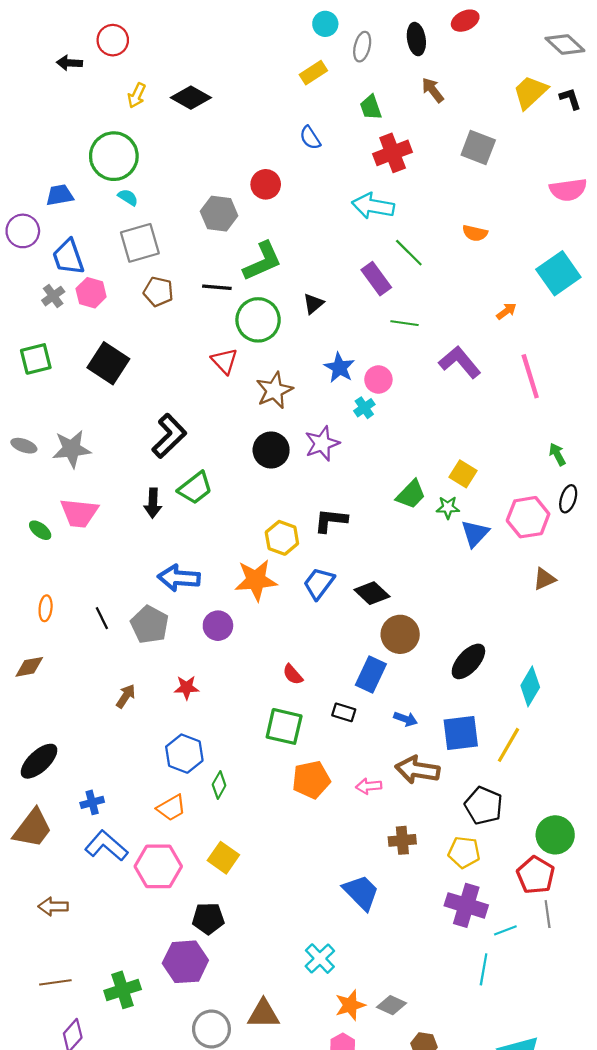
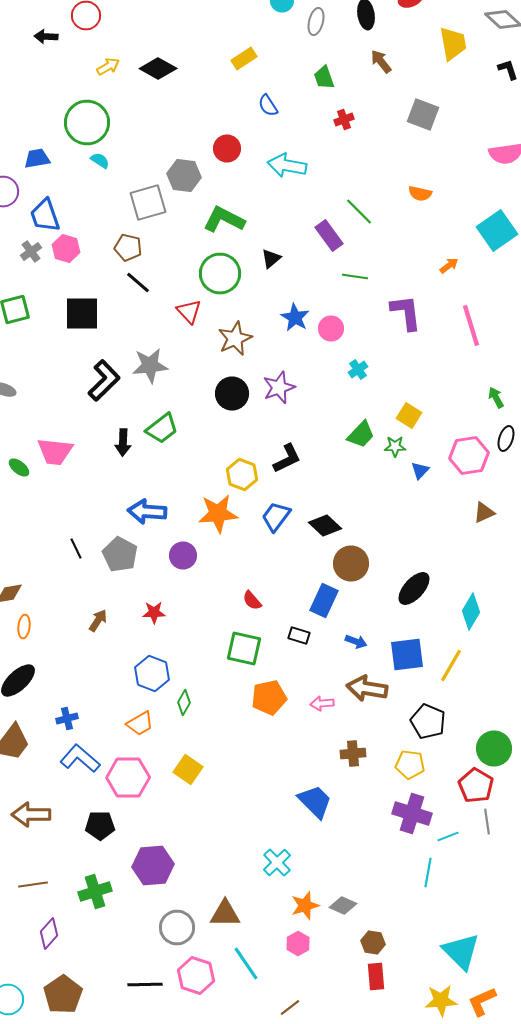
yellow rectangle: (313, 73) -> (244, 58), moved
yellow trapezoid: (530, 92) -> (453, 44), moved, turned 123
yellow arrow: (137, 95) -> (108, 66), turned -145
red cross: (393, 153) -> (344, 120), size x0.6
cyan arrow: (373, 206) -> (287, 166), moved
gray square: (140, 243) -> (148, 202), moved
green L-shape: (262, 261) -> (224, 220), turned -129
black line: (217, 287) -> (138, 282), moved, turned 36
purple L-shape: (460, 362) -> (406, 312), turned 33
black square: (108, 363) -> (82, 314), turned -33
cyan cross: (364, 408) -> (358, 370), moved
black L-shape: (169, 436) -> (104, 380), moved
gray star: (72, 449) -> (150, 366), moved
black L-shape: (331, 520) -> (287, 458), turned 148
blue triangle: (475, 533) -> (420, 470), size x0.7
orange ellipse: (46, 608) -> (24, 626), moved
brown arrow: (53, 906) -> (31, 814), size x1.4
black pentagon: (208, 918) -> (100, 826), moved

